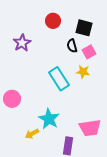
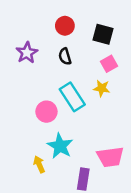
black semicircle: (72, 46) -> (65, 56), moved
pink circle: (12, 99) -> (46, 112), moved
yellow arrow: (32, 134) -> (39, 164), turned 96

